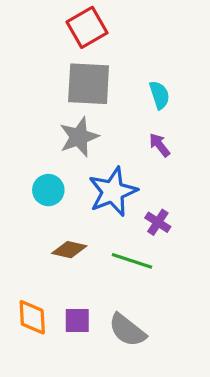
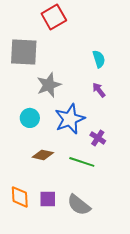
gray square: (89, 84) -> (24, 52), moved

